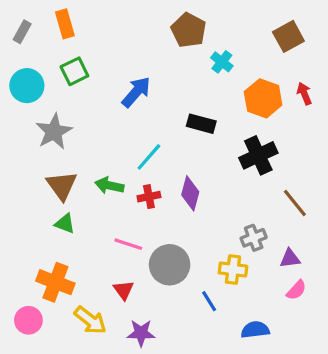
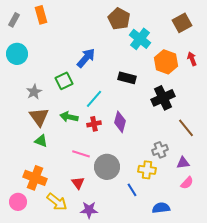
cyan cross: (222, 62) -> (140, 39), size x1.5
green square: (74, 71) -> (64, 81), moved
gray star: (54, 132) -> (34, 92), moved, size x0.7

